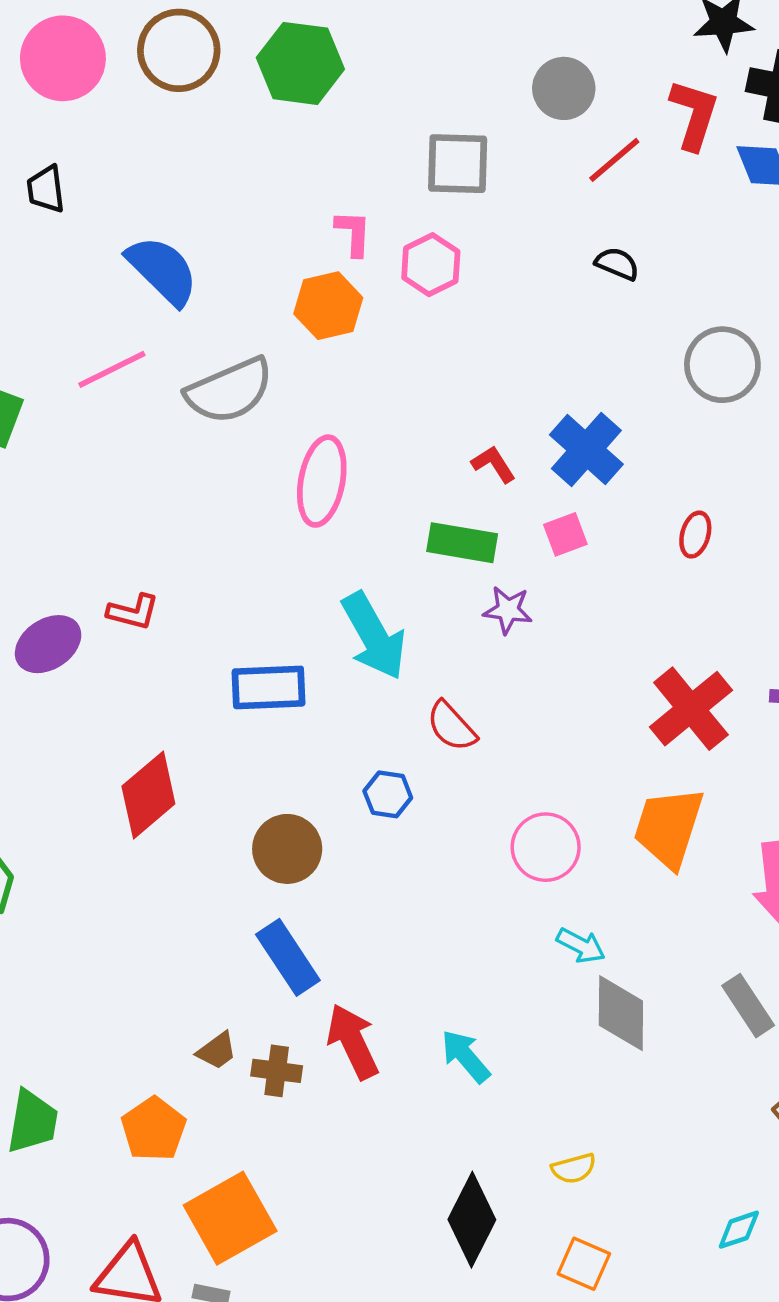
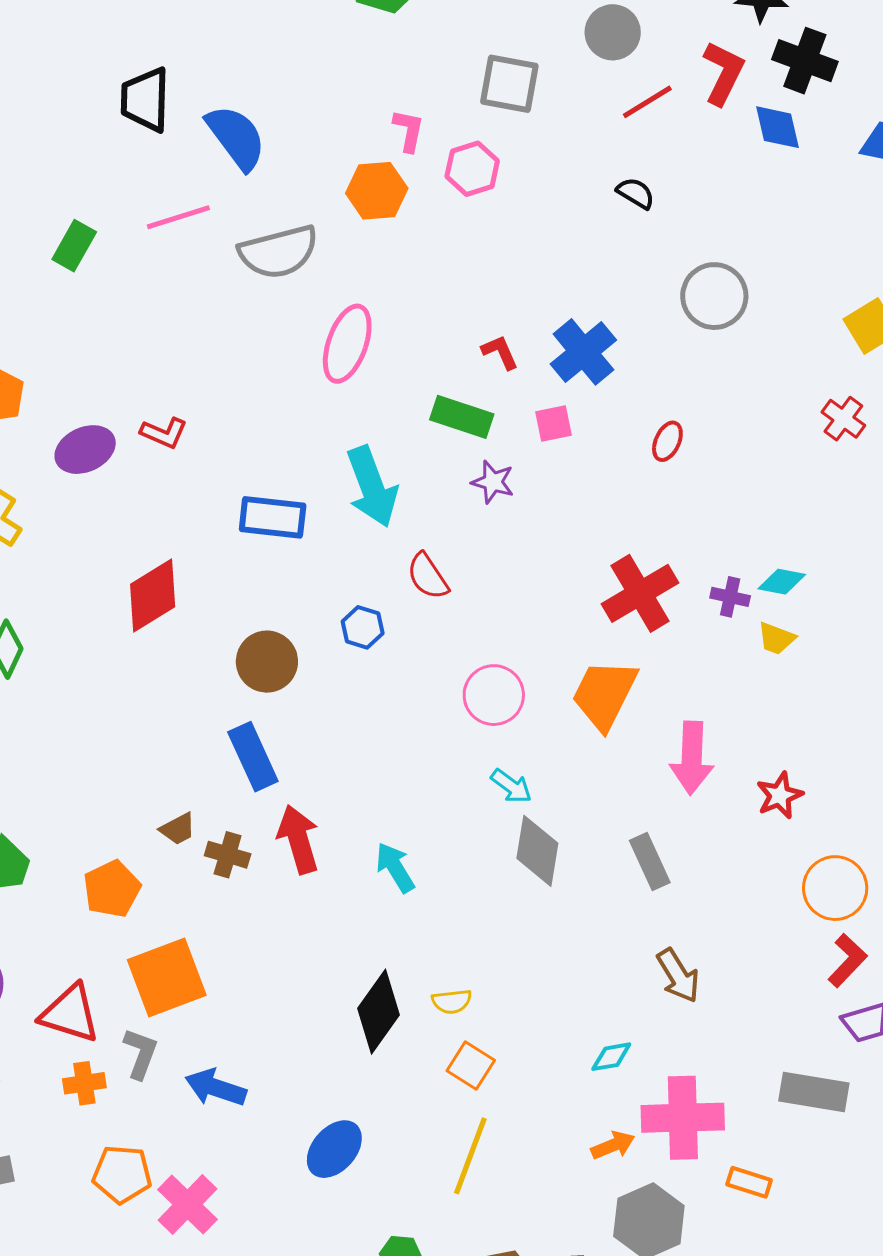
black trapezoid: (46, 189) -> (145, 100), moved, size x1.5
yellow semicircle: (574, 1168) -> (452, 1001), moved

